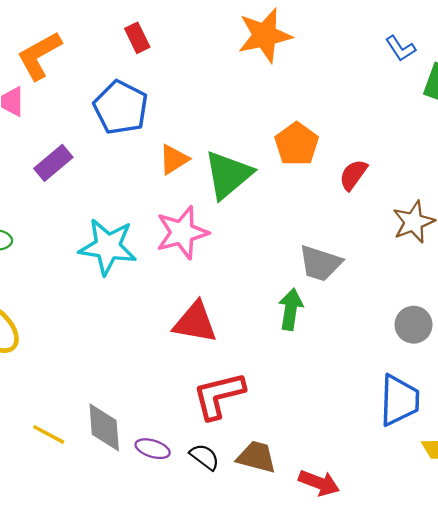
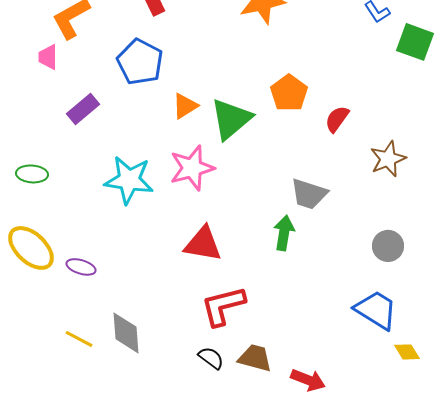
blue trapezoid: (399, 400) -> (376, 310), turned -60
purple ellipse: (153, 449) -> (81, 267), moved

